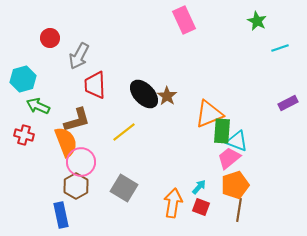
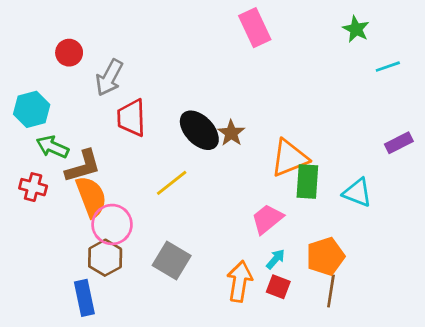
brown L-shape: (77, 120) -> (83, 166), moved
cyan triangle: (237, 141) -> (357, 193), moved
pink trapezoid: (229, 158) -> (267, 219), moved

